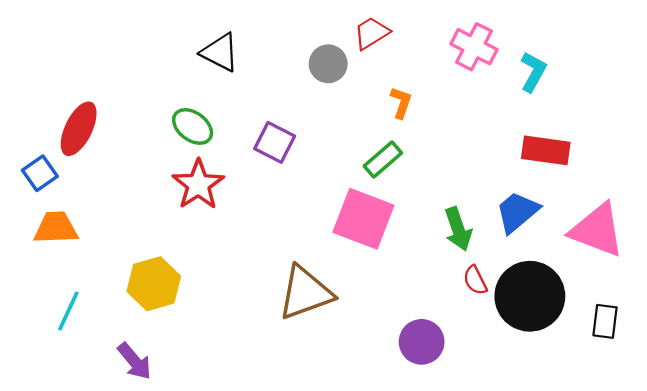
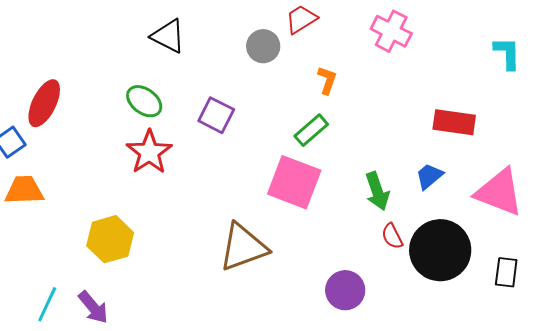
cyan L-shape: (533, 72) -> (507, 53), moved, turned -30
blue trapezoid: (517, 212) -> (429, 176), size x0.7
cyan line: (68, 311) -> (47, 304), moved

